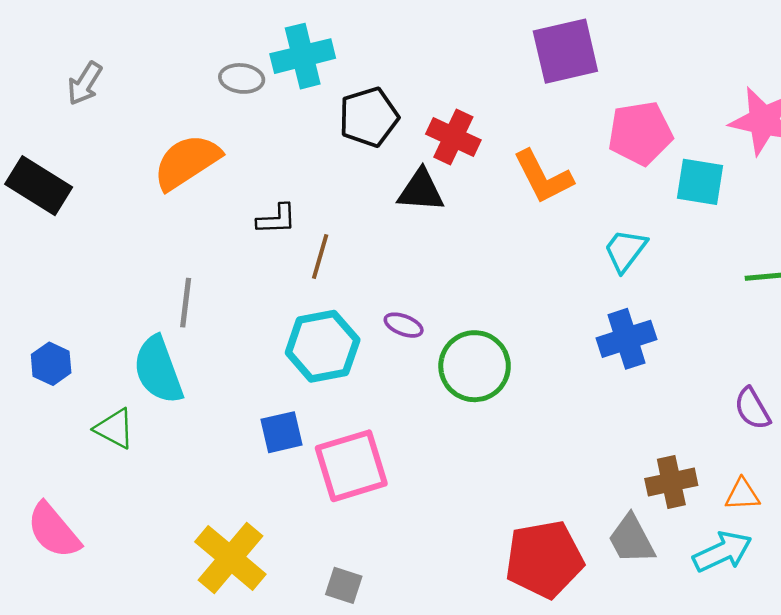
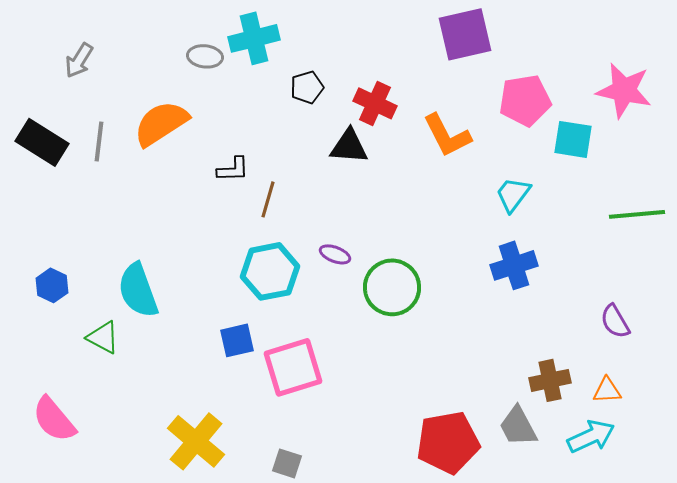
black pentagon: (369, 117) -> (307, 87), size x0.7
gray line: (186, 303) -> (99, 141), moved

